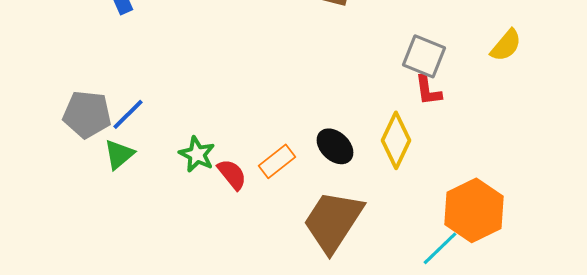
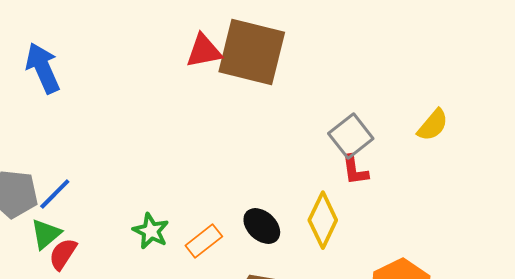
gray square: (424, 56) -> (351, 136), turned 30
green star: (197, 154) -> (151, 231), moved
red semicircle: (232, 174) -> (63, 254), moved, turned -108

